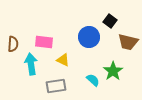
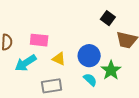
blue circle: (89, 37) -> (89, 56), moved
cyan arrow: (31, 64) -> (26, 63), turned -115

